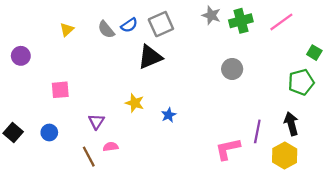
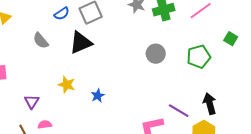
gray semicircle: (106, 30) -> (41, 41), moved
green pentagon: (301, 82) -> (199, 57), moved
purple line: (257, 131) -> (179, 111), turned -70

